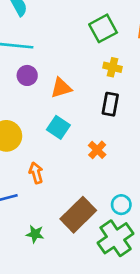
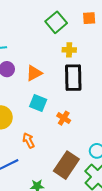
black rectangle: (110, 104) -> (73, 78), size x1.5
orange cross: (97, 150) -> (64, 118), moved

